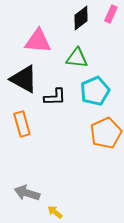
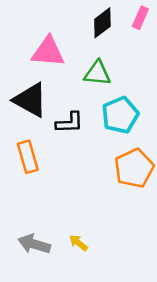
yellow arrow: (55, 212) -> (78, 243), moved

